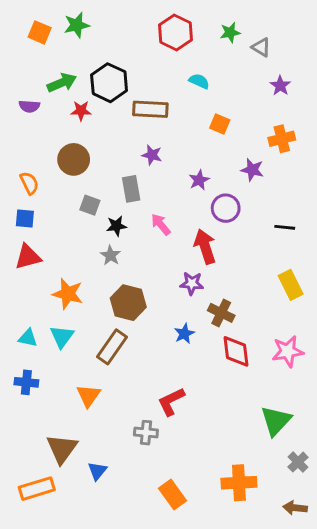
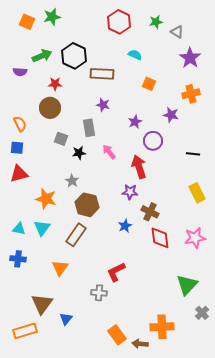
purple star: (280, 86) -> (190, 58), size x1.5
red star: (81, 111) -> (55, 84), moved
gray star: (111, 255) -> (72, 181), moved
brown arrow: (295, 508) -> (140, 344), moved

